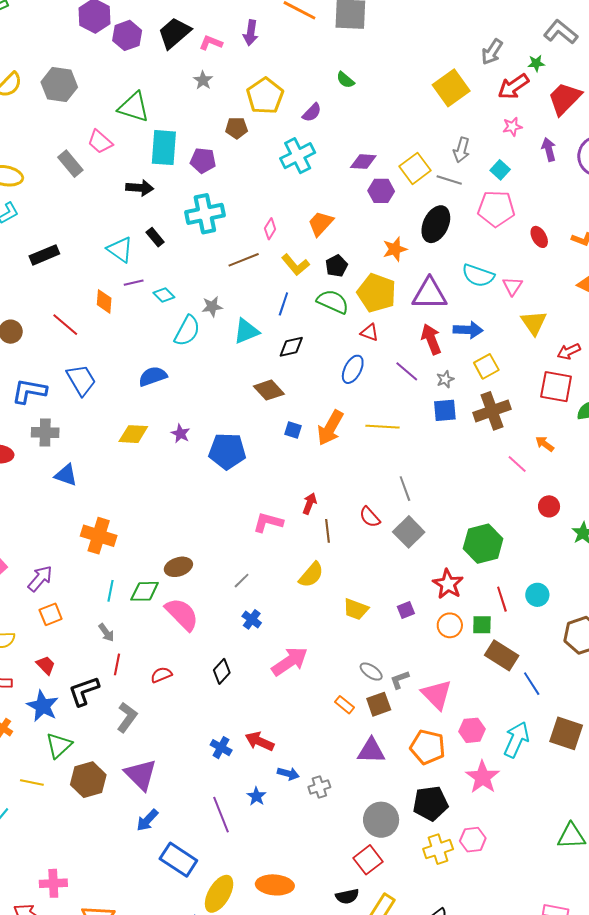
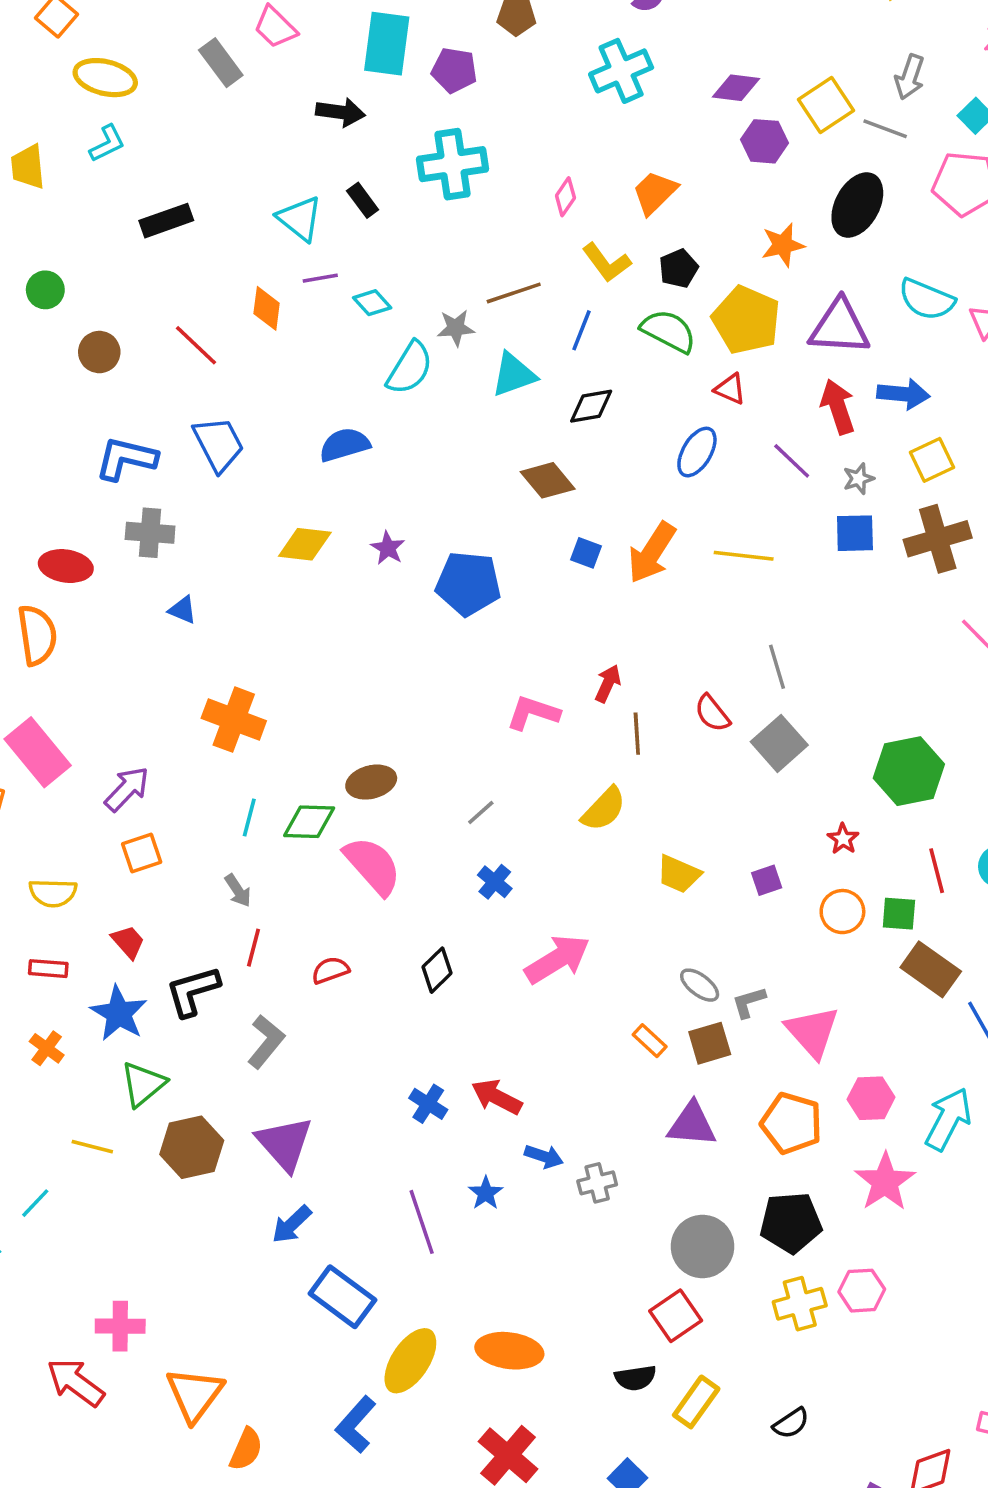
brown line: (244, 260) -> (514, 293), moved
blue triangle: (66, 475) -> (183, 610), size x0.7
red star: (448, 584) -> (843, 839), size x0.6

